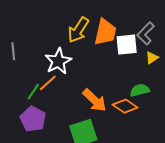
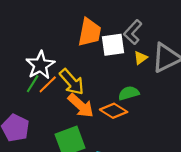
yellow arrow: (78, 30) -> (72, 82), moved, turned -72
orange line: (48, 83) -> (48, 84), moved
green line: (33, 92) -> (33, 84), moved

